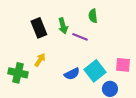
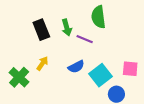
green semicircle: (93, 16) -> (98, 17), size x1.5
green cross: (18, 73) -> (19, 77), turned 30
blue semicircle: (72, 74) -> (76, 67), moved

